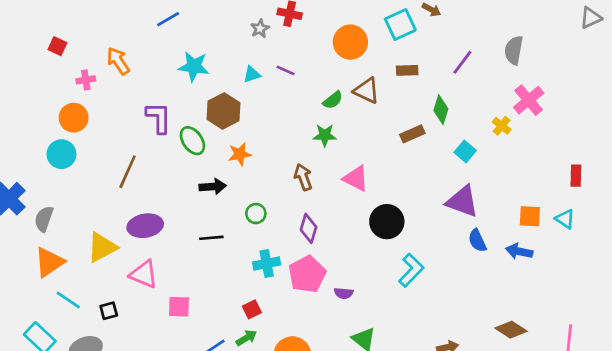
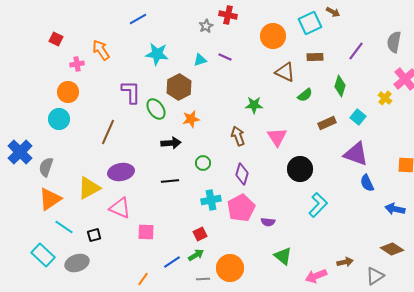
green semicircle: (333, 100) -> (305, 95), moved
brown rectangle: (412, 134) -> (327, 123), moved
pink triangle: (356, 178) -> (277, 137), turned 30
blue arrow: (519, 251) -> (395, 209), moved

